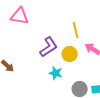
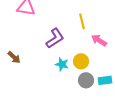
yellow circle: (70, 54) -> (81, 61), moved

